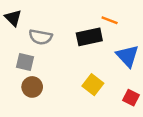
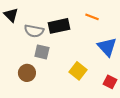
black rectangle: (89, 37) -> (59, 26), moved
gray square: (25, 62) -> (42, 52), moved

